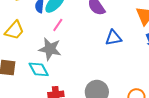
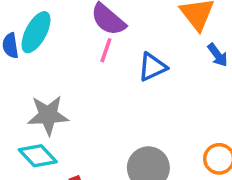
pink line: (58, 25) -> (106, 50), moved

